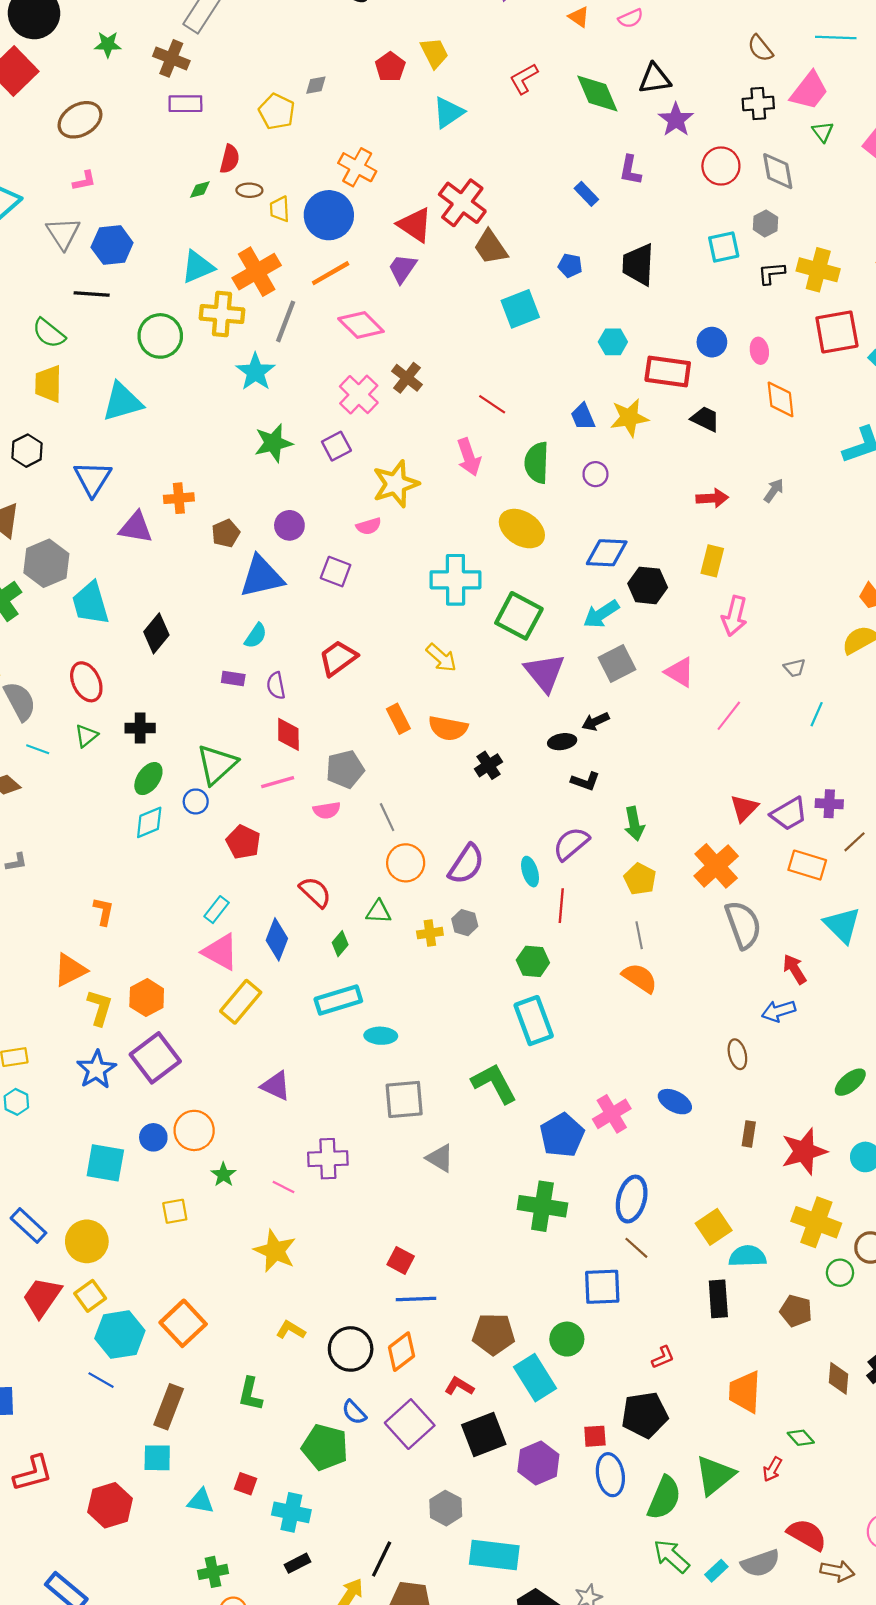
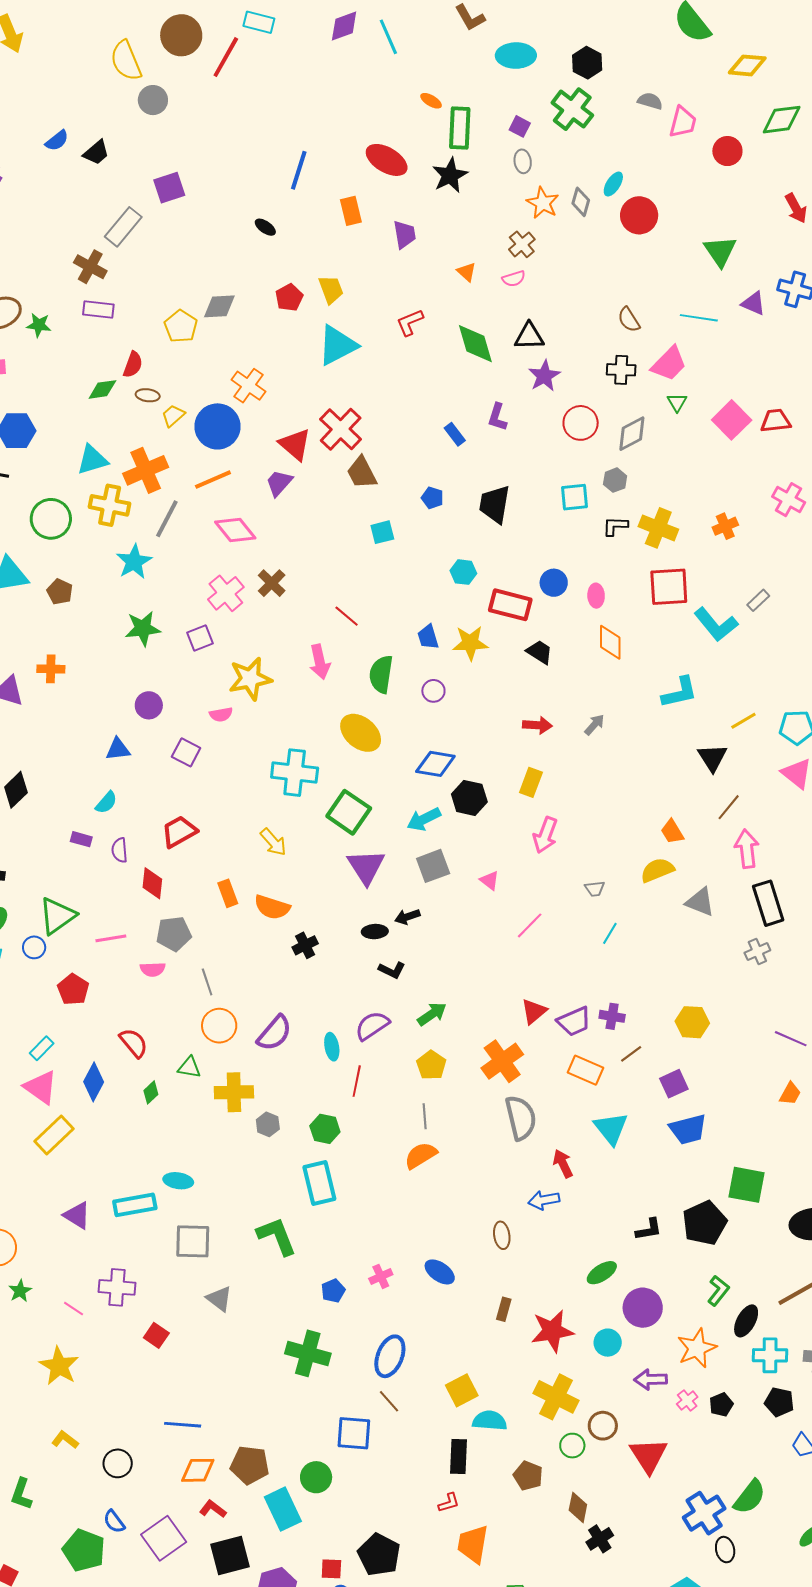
green star: (108, 44) -> (39, 325), moved
gray diamond: (316, 85) -> (219, 306), size x1.6
cyan triangle: (448, 112) -> (337, 345), size x1.4
gray diamond: (778, 171) -> (632, 434), turned 66
green diamond: (200, 190) -> (102, 389), size x1.4
yellow trapezoid: (280, 209) -> (173, 416), turned 45
cyan square: (520, 309) -> (382, 532), size x0.7
brown pentagon: (226, 533) -> (60, 592), moved, turned -30
blue triangle: (262, 577) -> (118, 749), size x0.6
pink triangle: (680, 672) -> (489, 880), size x0.7
red diamond: (288, 734) -> (152, 883), moved
green arrow: (634, 824) -> (432, 1014), turned -120
gray hexagon: (465, 923) -> (268, 1124), moved
yellow cross: (430, 933) -> (234, 1092), size x1.6
orange semicircle: (640, 978) -> (421, 1155), turned -72
cyan rectangle: (338, 1000) -> (135, 1205), moved
pink cross: (612, 1114) -> (381, 1276), size x0.7
blue pentagon: (562, 1135) -> (333, 1291), size x0.6
red square: (401, 1260) -> (156, 1335), moved
black circle: (351, 1349) -> (118, 1463), size x0.7
orange diamond: (402, 1352) -> (198, 1470), moved, turned 30
red L-shape: (663, 1357) -> (449, 1503), moved
brown diamond: (839, 1378) -> (578, 1507), moved
black pentagon: (645, 1415) -> (379, 1555), turned 30

